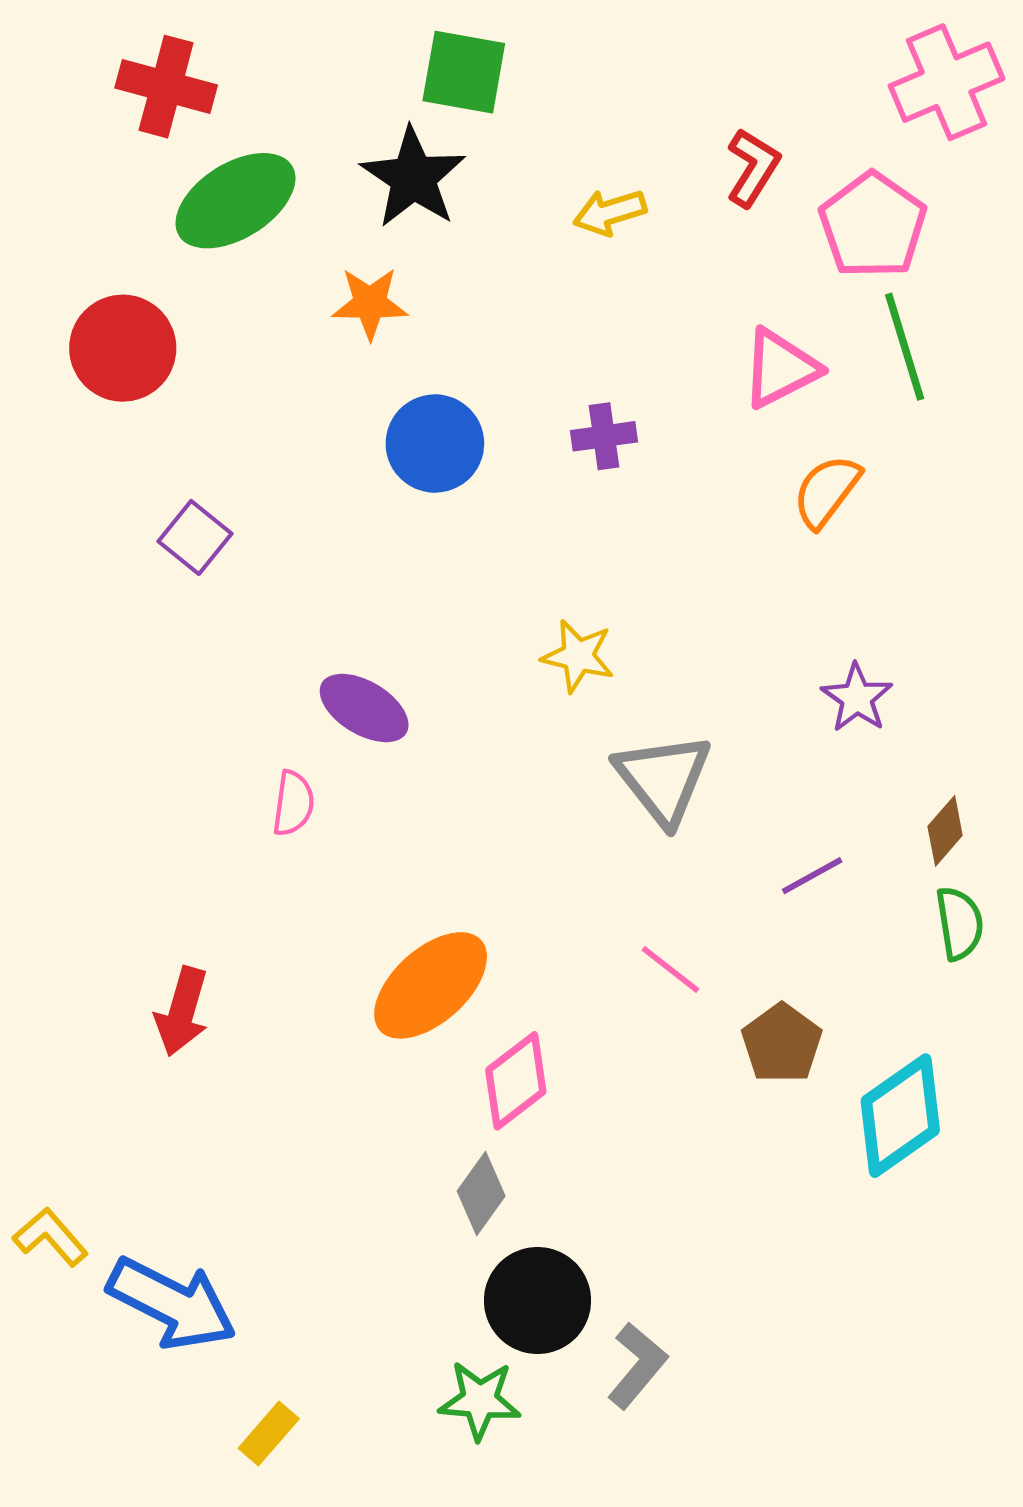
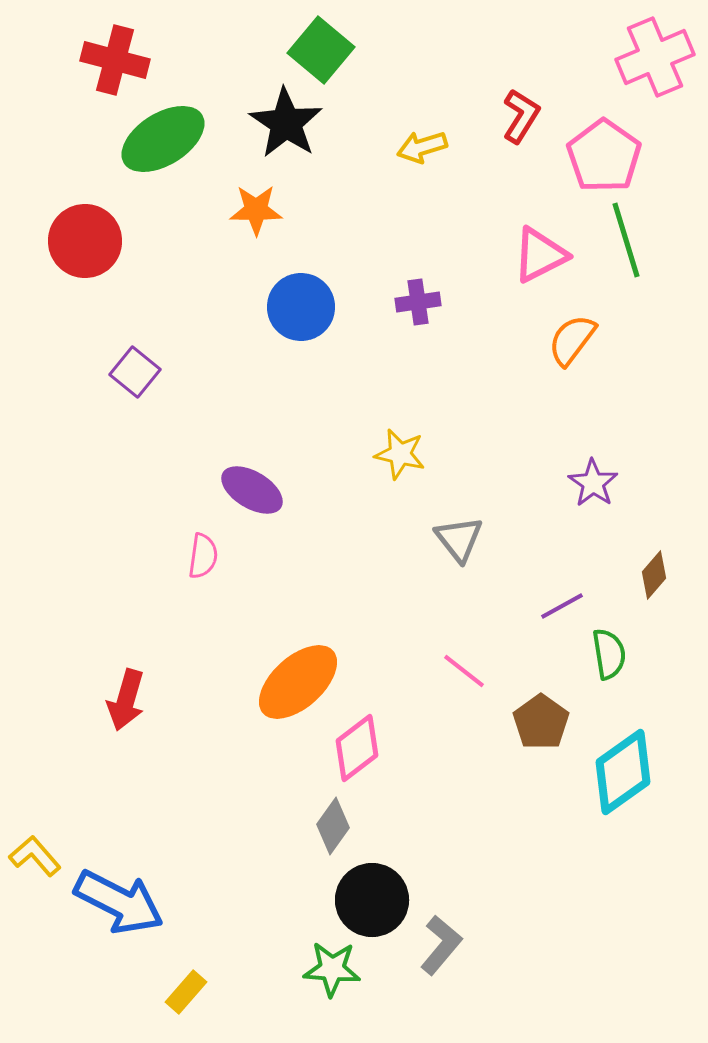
green square: (464, 72) -> (321, 50), turned 30
gray triangle: (663, 779) -> (459, 539), size x0.7
green semicircle: (960, 923) -> (609, 654), moved

